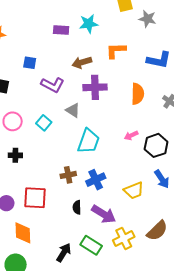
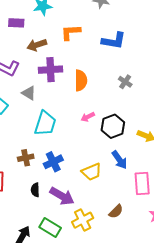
purple rectangle: (61, 30) -> (16, 23), moved
orange semicircle: (138, 94) -> (81, 80), moved
brown semicircle: (157, 231) -> (116, 211), size x0.7

